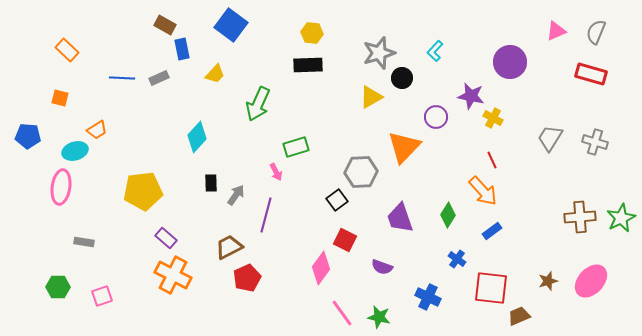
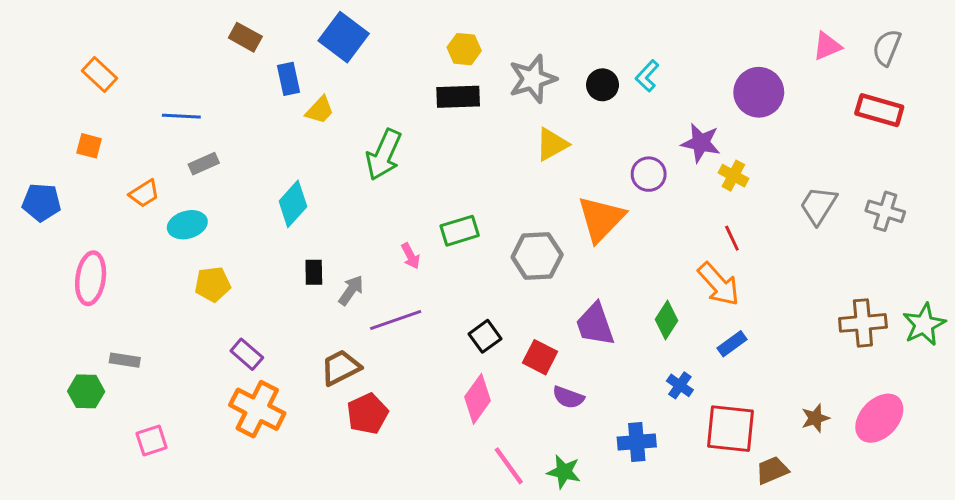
blue rectangle: (182, 49) -> (288, 79), moved
gray star: (379, 53) -> (533, 79), moved
gray rectangle: (159, 78) -> (204, 164), moved
black circle: (402, 78) -> (603, 85), moved
green rectangle: (296, 147) -> (460, 231), moved
cyan ellipse: (75, 151) -> (187, 225), moved
yellow pentagon: (143, 191) -> (213, 284), size x0.6
black square: (337, 200) -> (485, 336), moved
purple line: (266, 215) -> (396, 320), turned 56
red square: (345, 240) -> (540, 357), moved
green hexagon: (58, 287) -> (86, 391), moved
blue cross: (428, 297) -> (637, 442), turned -30

